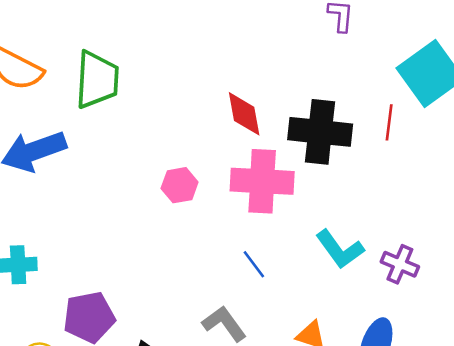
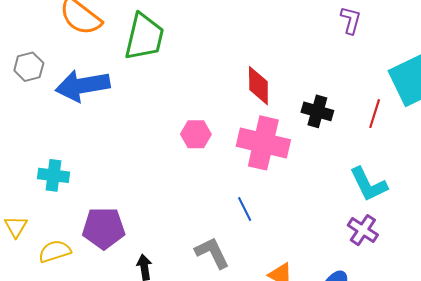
black cross: (320, 132) -> (317, 111), size x0.6
cyan L-shape: (340, 249) -> (368, 184), moved

